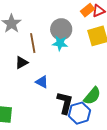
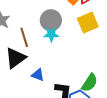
black triangle: (22, 63) -> (15, 58), size x1.6

